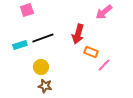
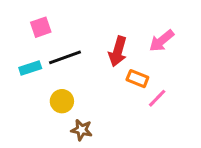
pink square: (27, 10) -> (41, 27), moved
pink arrow: (104, 12) -> (162, 41), moved
brown star: (45, 86) -> (82, 130), moved

